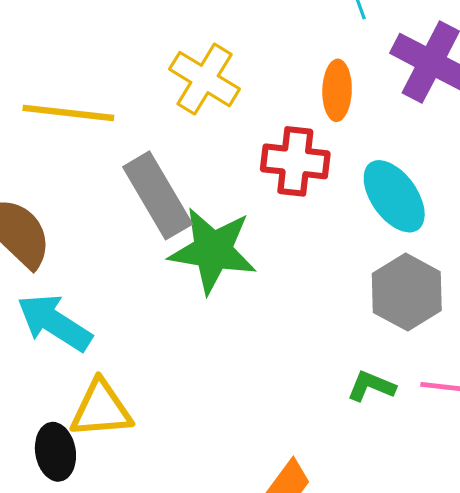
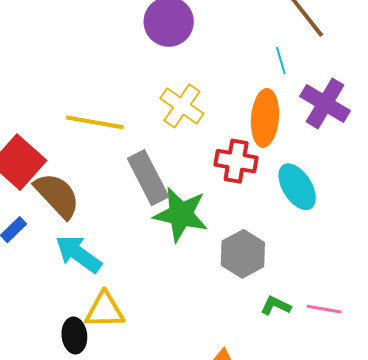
orange ellipse: (337, 90) -> (265, 118), size x1.5
gray hexagon: (407, 292) -> (243, 254), moved

